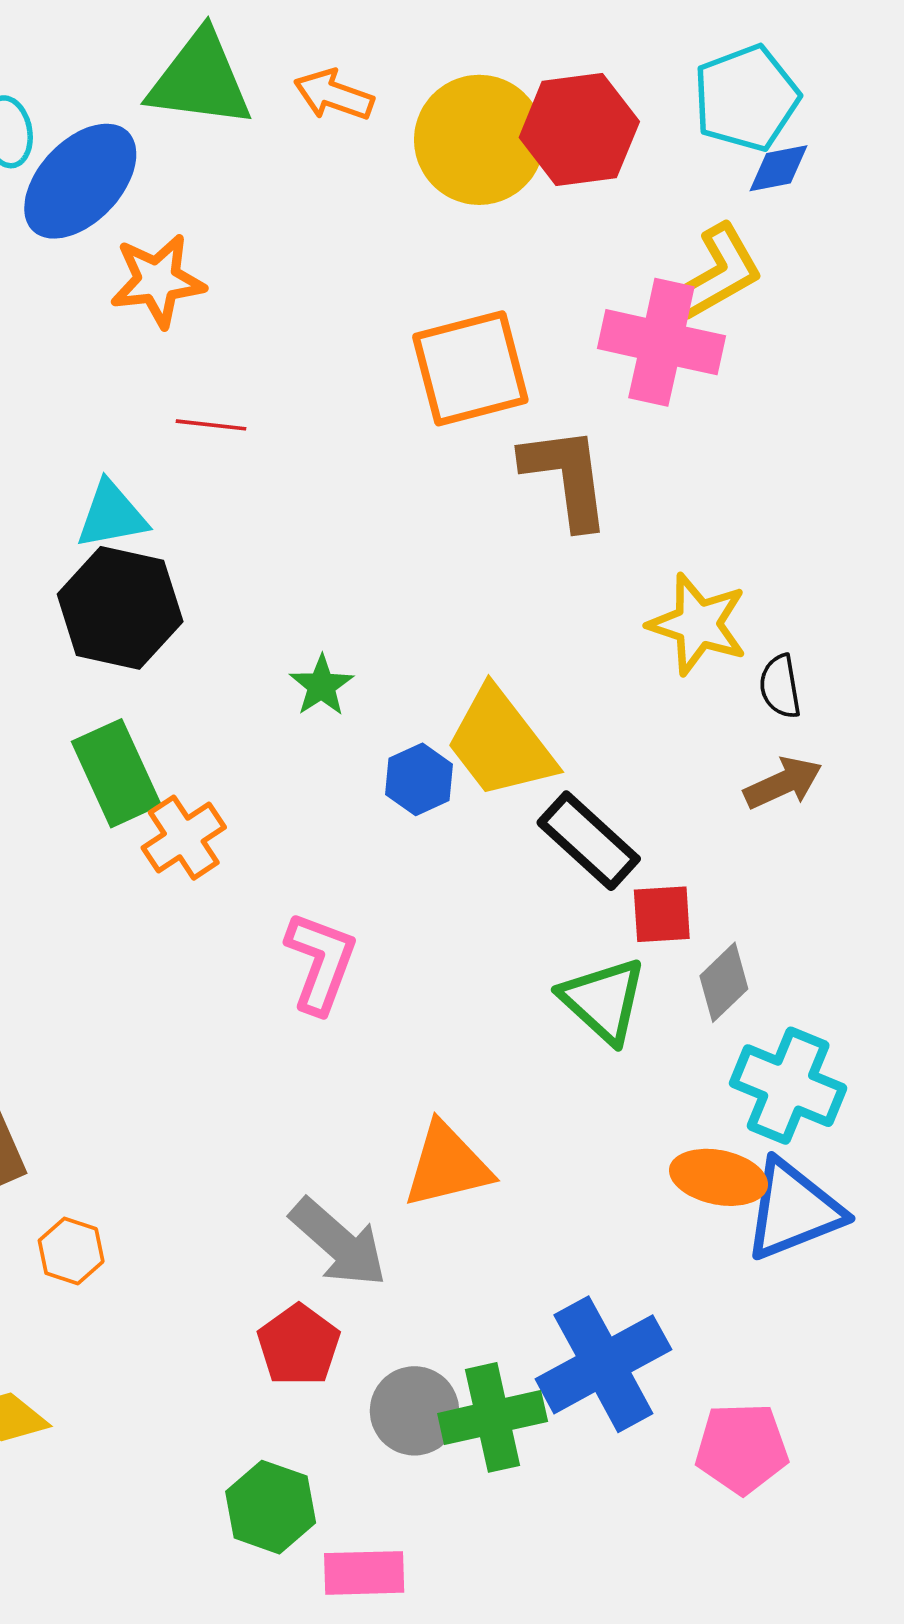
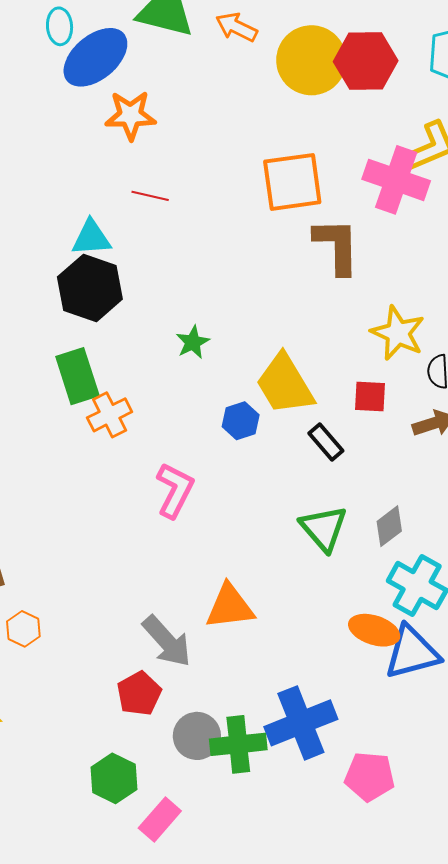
blue hexagon: (419, 779) -> (241, 421), moved
black rectangle: (589, 841) -> (326, 442), size x0.7
red square: (662, 914) -> (370, 396), moved
pink rectangle: (364, 1573) -> (160, 819), turned -54

